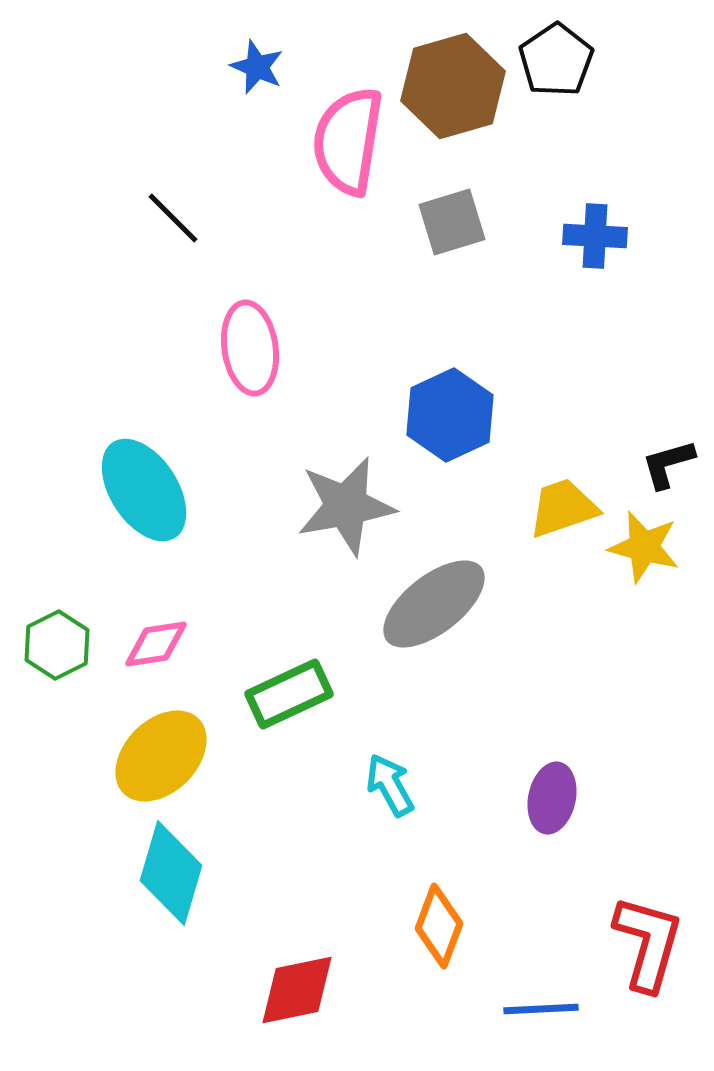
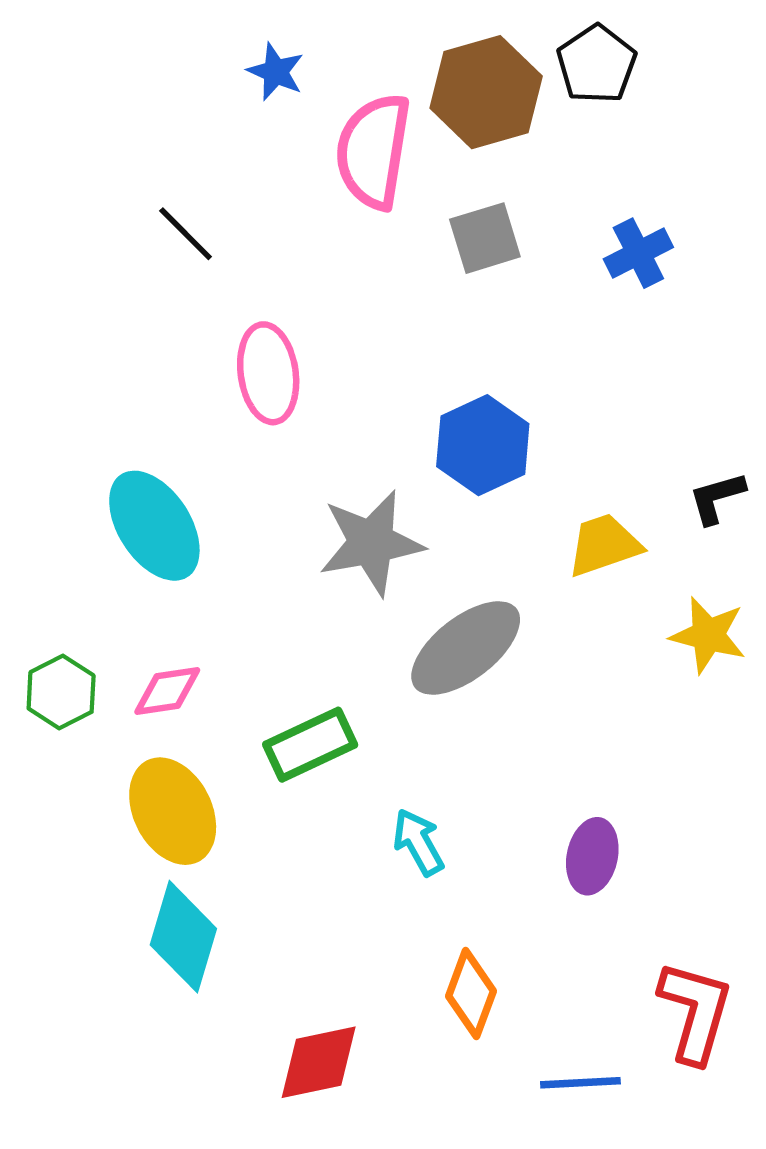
blue cross: (595, 236) -> (638, 253), turned -30
yellow star: (644, 547) -> (708, 635), moved
yellow ellipse: (161, 756) -> (173, 811), turned -72

